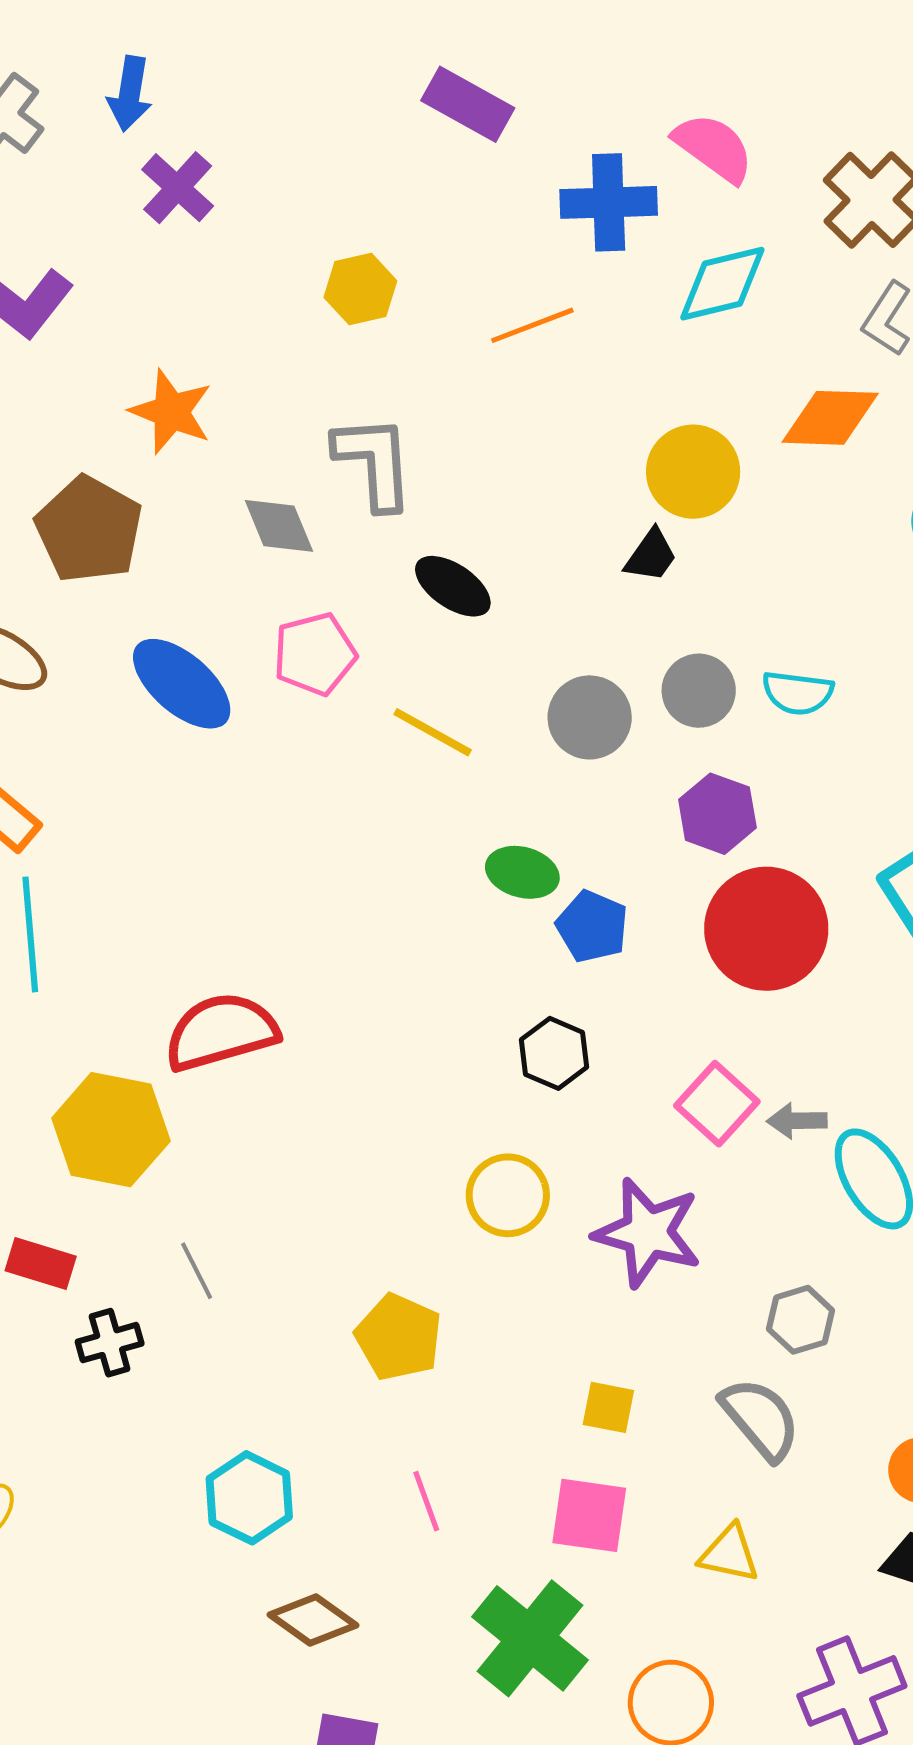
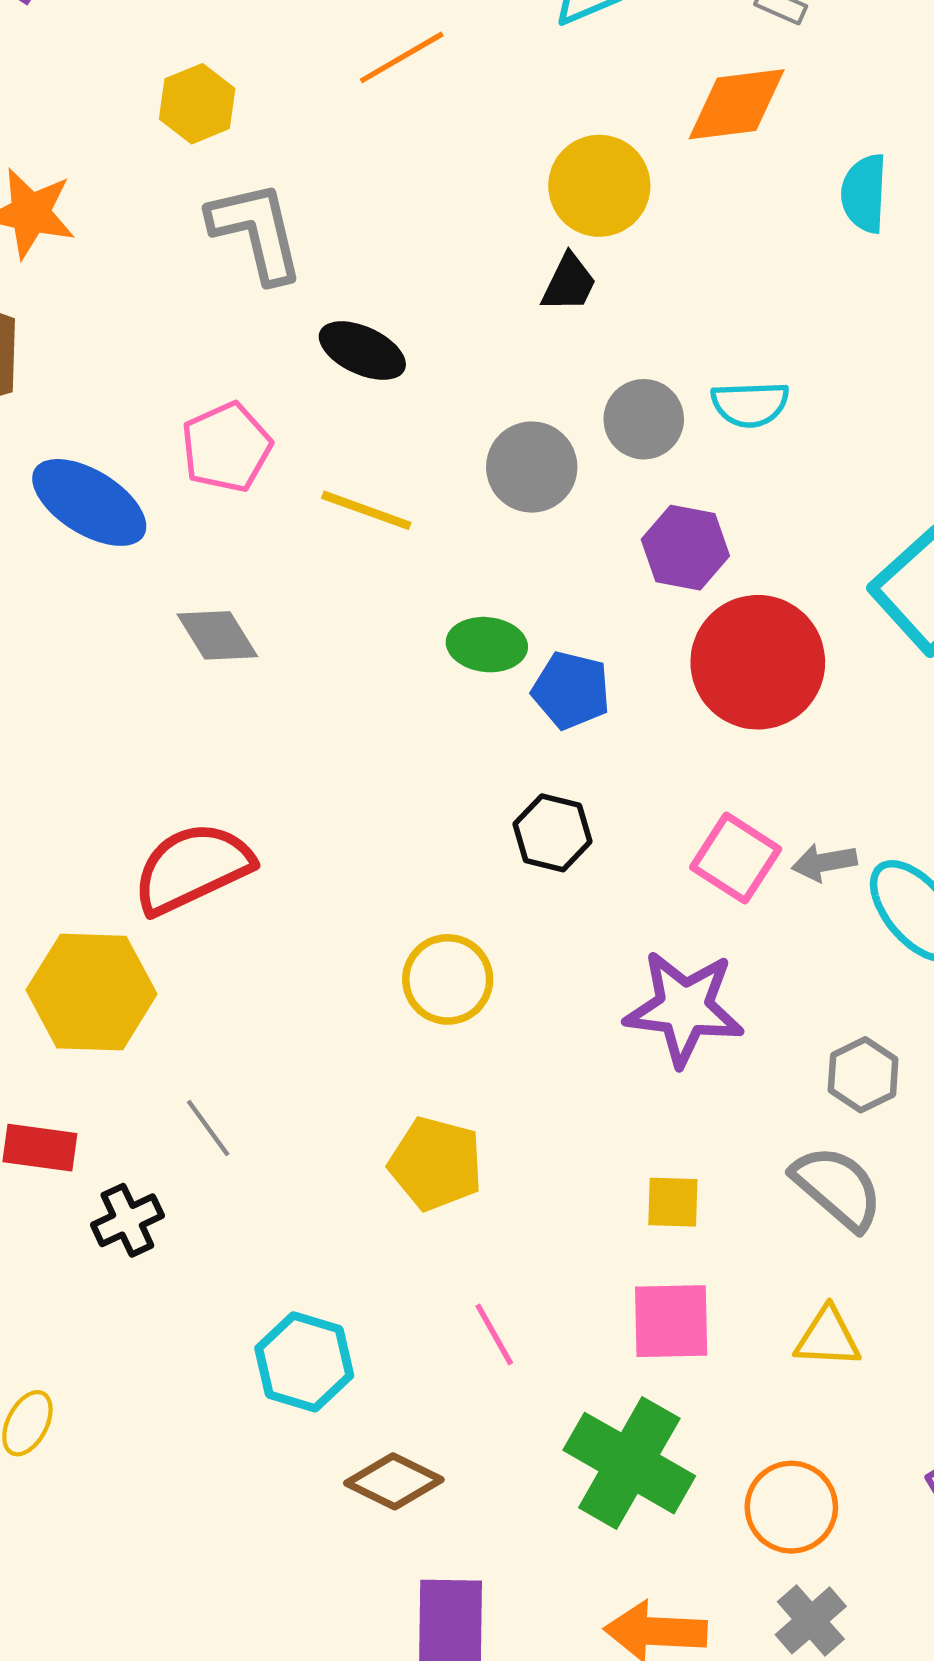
yellow hexagon: (360, 289) -> (197, 104), moved
gray diamond: (279, 526) -> (217, 635), moved
yellow circle: (508, 1195) -> (448, 979), moved

